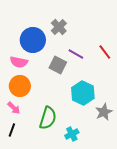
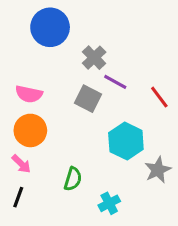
gray cross: (59, 27) -> (94, 58), moved
blue circle: (33, 40) -> (50, 27), moved
red line: (105, 52) -> (159, 97), moved
green semicircle: (48, 118) -> (73, 179), size x0.7

